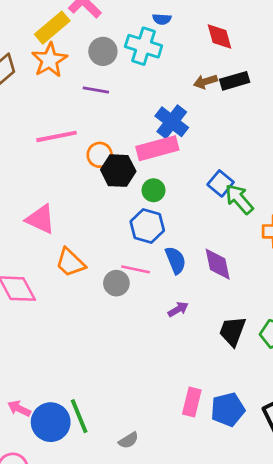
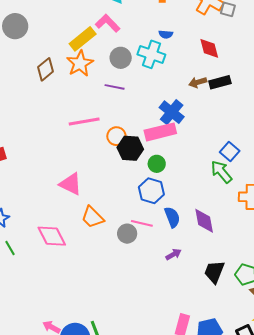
blue square: (221, 183) -> (230, 152), moved

